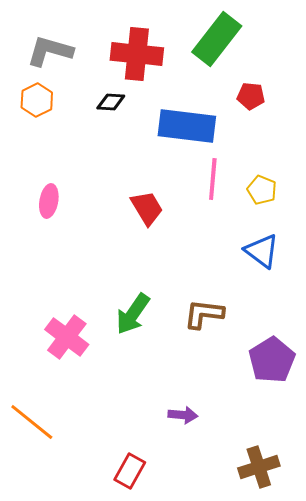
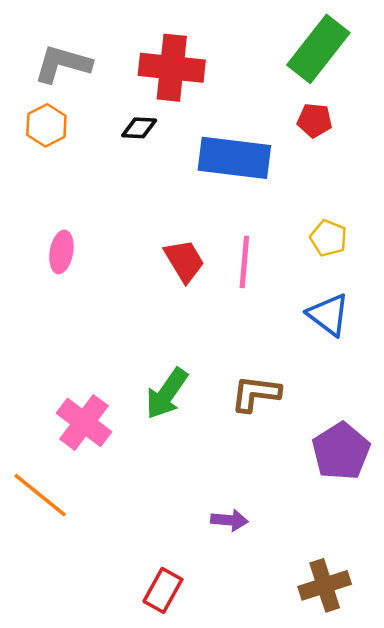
green rectangle: (217, 39) -> (318, 49), moved
pink line: (213, 179) -> (244, 262), moved
orange line: (32, 422) -> (40, 495), moved

